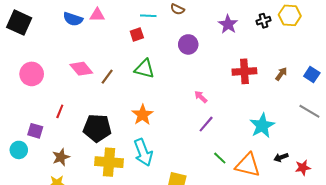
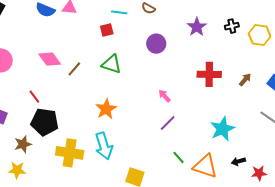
yellow hexagon: (290, 15) -> (260, 35), moved
red line: (60, 111) -> (34, 97), moved, turned -64
black pentagon: (97, 128) -> (45, 122), moved

